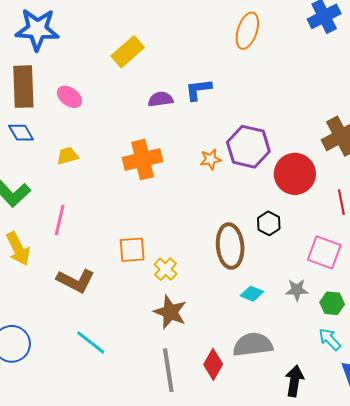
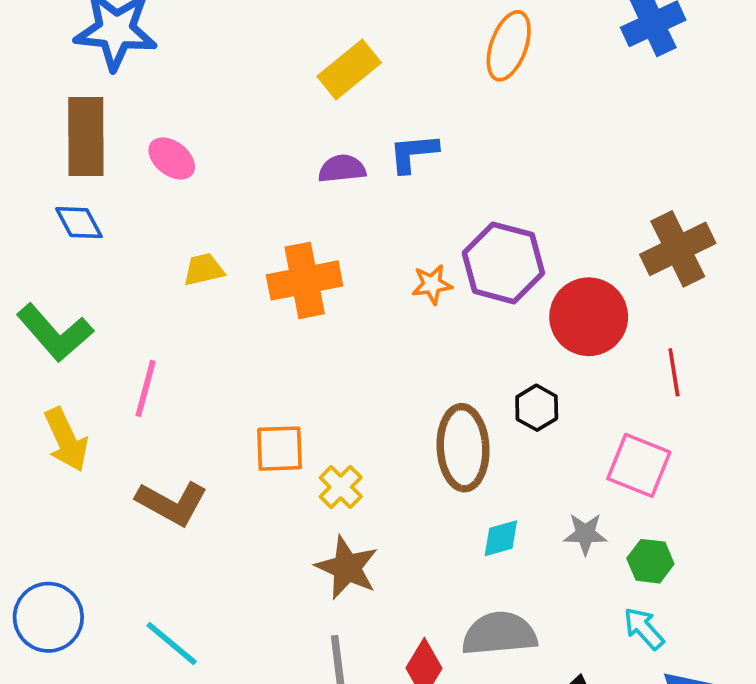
yellow rectangle: (128, 52) -> (349, 70), moved
yellow trapezoid: (67, 156) -> (204, 269), moved
cyan diamond: (252, 294) -> (501, 538), turned -40
cyan line: (91, 342) -> (172, 644), moved

